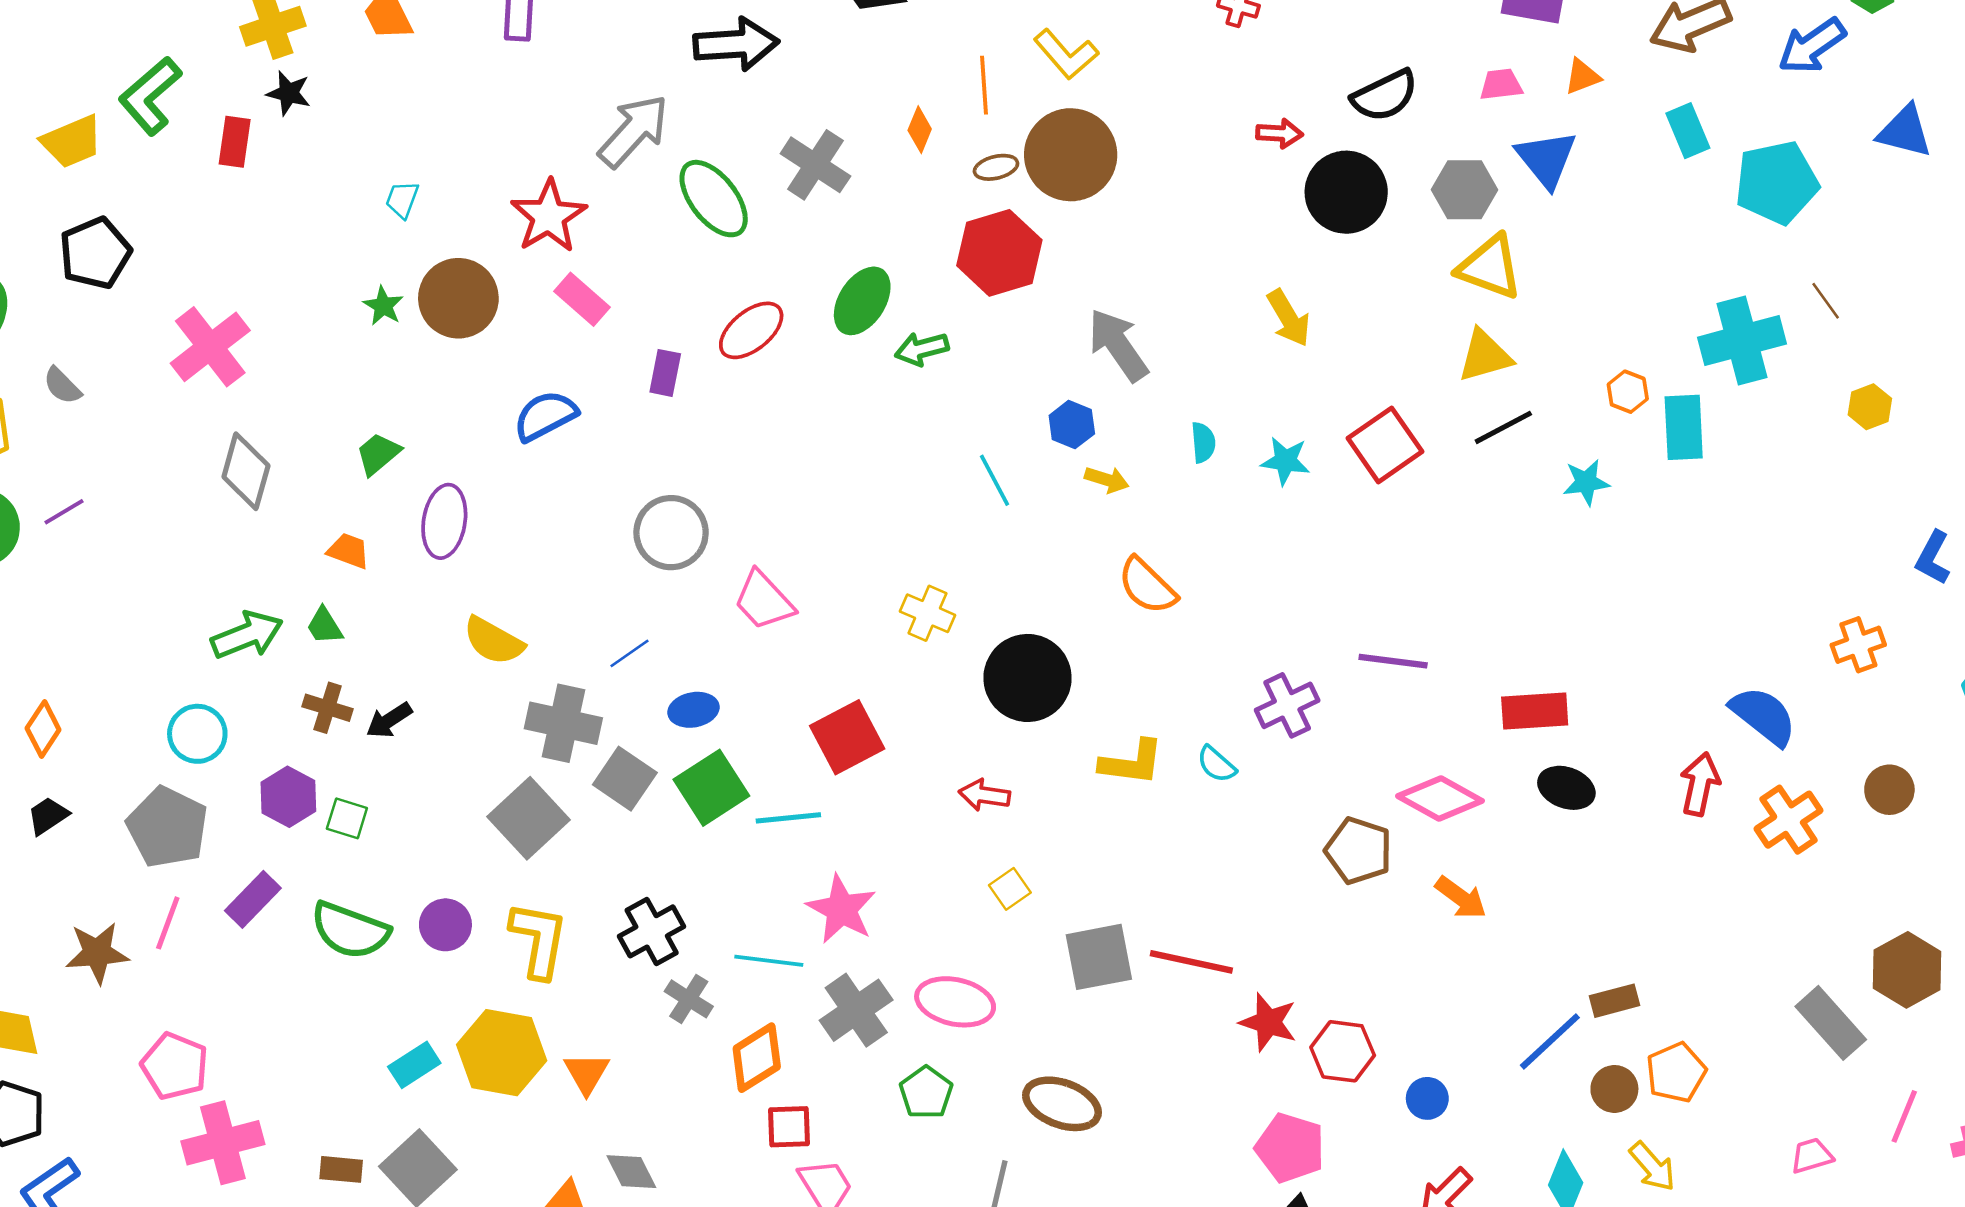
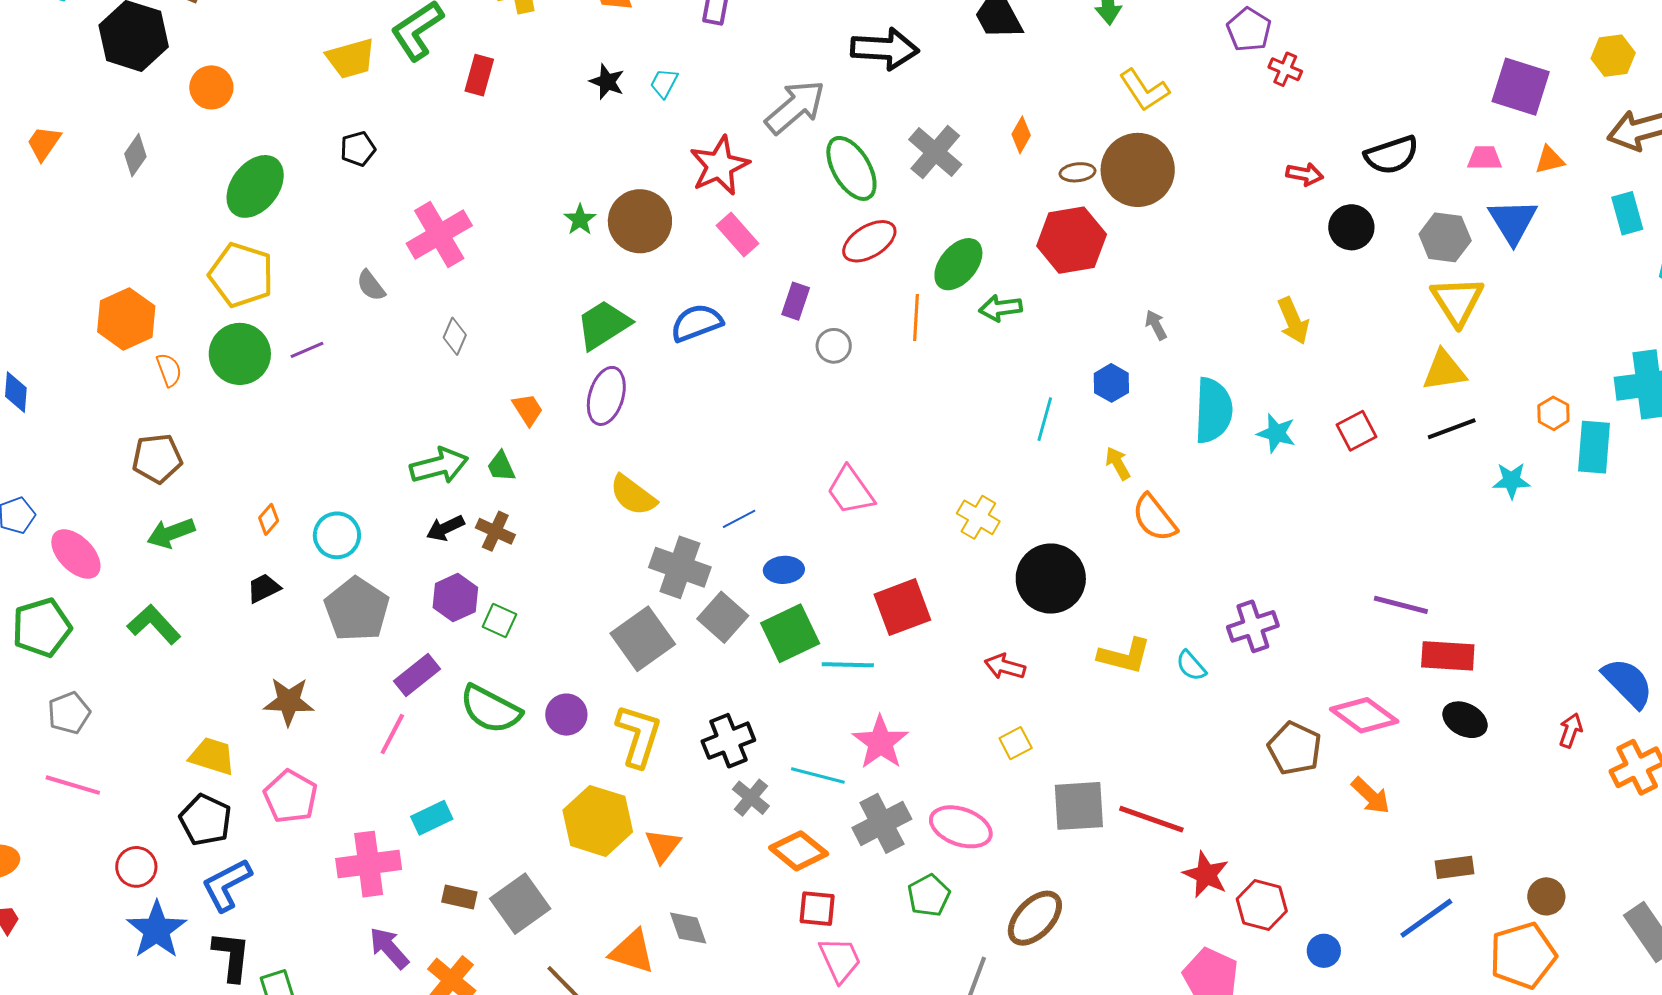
orange line: (984, 85) -> (916, 317), moved
black star: (289, 93) -> (607, 82), moved
black circle: (1346, 192) -> (1351, 227), size x0.7
cyan trapezoid: (402, 200) -> (664, 83), moved
black pentagon: (95, 253) -> (358, 149), size x0.6
yellow triangle: (1490, 267) -> (1457, 301), turned 30
red ellipse: (751, 330) -> (869, 241), moved
gray arrow: (1118, 345) -> (1156, 325), size x0.5
gray semicircle: (62, 386) -> (371, 286), moved
cyan semicircle: (1203, 443) -> (1213, 410), size x2.0
red square: (1385, 445) -> (1357, 431), size x0.7
green trapezoid: (378, 454) -> (603, 325), moved, size x1.5
gray diamond: (246, 471) -> (455, 336), size x0.6
cyan line: (995, 480) -> (1045, 419), turned 36
yellow arrow: (1107, 480) -> (1118, 463), moved, turned -144
gray circle: (671, 533) -> (834, 346), moved, size x0.6
orange trapezoid: (348, 551) -> (528, 410), turned 30
purple line: (1393, 661) -> (1401, 605), moved
black arrow: (389, 720) -> (445, 528), moved
orange diamond: (43, 729) -> (269, 519), size x0.7
cyan circle: (197, 734) -> (337, 535), moved
red arrow: (1700, 784) -> (1571, 730), size x0.7
pink line: (168, 923) -> (392, 734), moved
brown rectangle: (1615, 1001) -> (1455, 867), moved
orange diamond: (757, 1058) -> (799, 851), turned 64
cyan rectangle: (414, 1065) -> (432, 818), moved
pink pentagon: (175, 1066) -> (291, 797), moved
orange pentagon: (1676, 1072) -> (1523, 955), size x1.4
brown circle: (1614, 1089) -> (1546, 896), moved
brown ellipse: (1062, 1104) -> (1035, 918), turned -74

